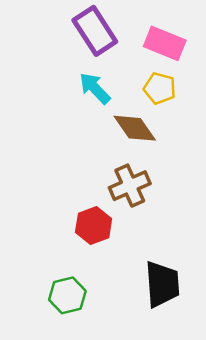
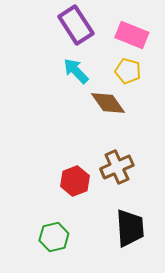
brown cross: (130, 186) -> (117, 167), moved

